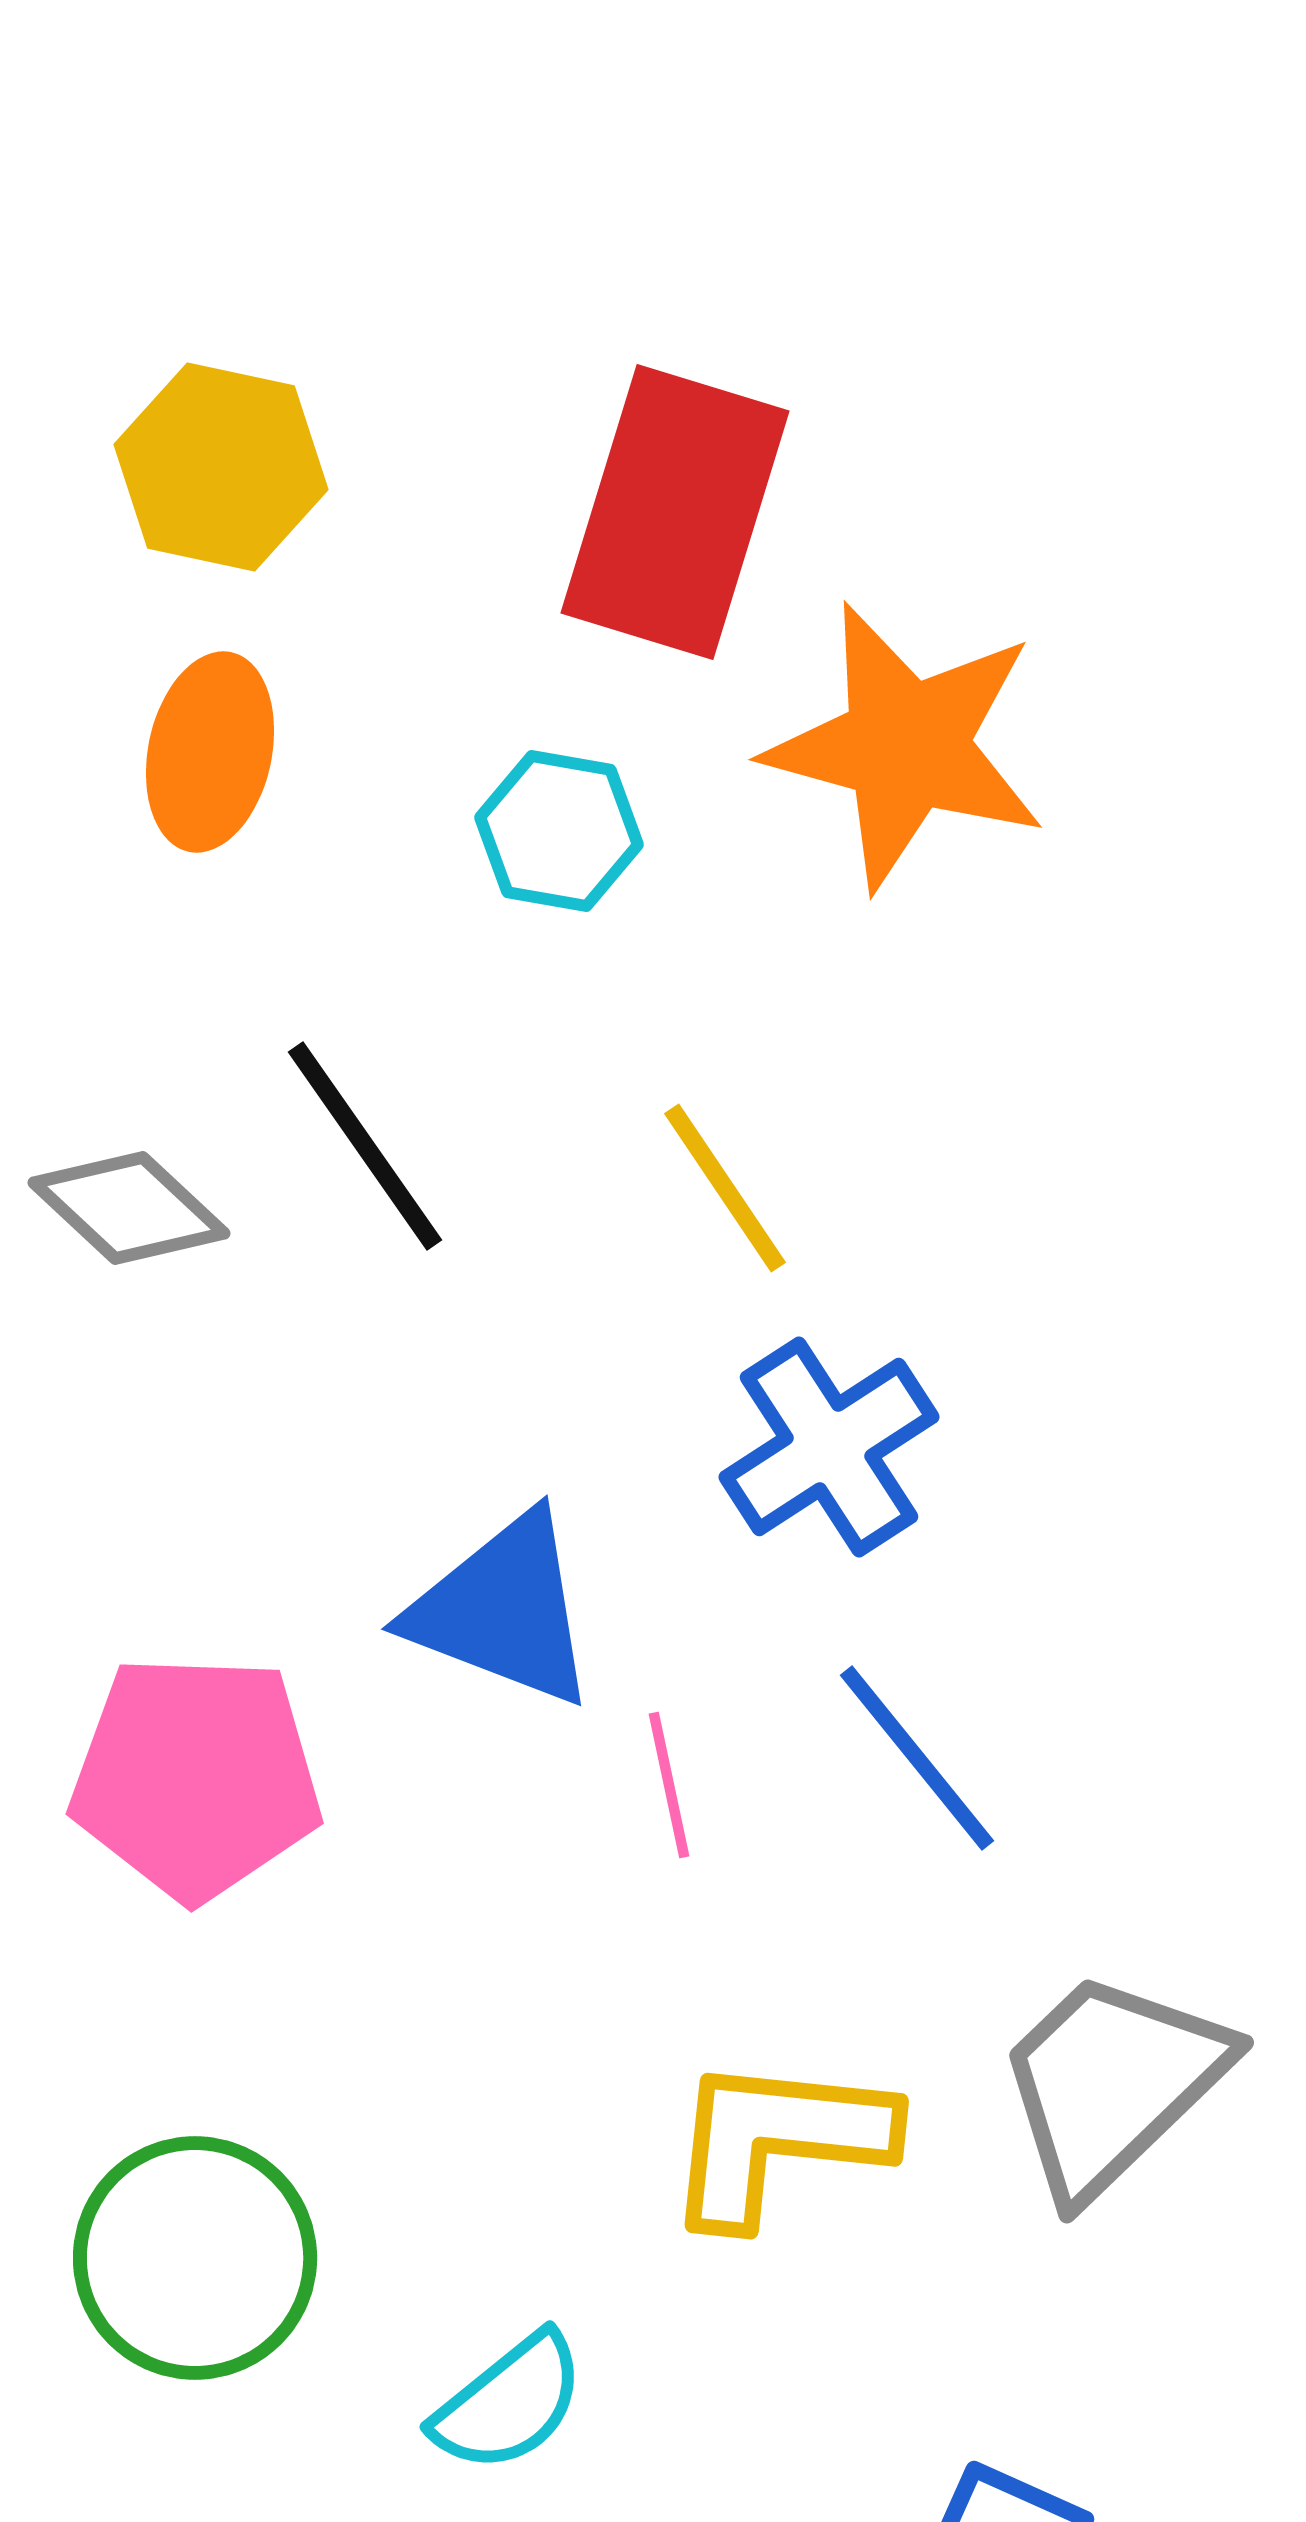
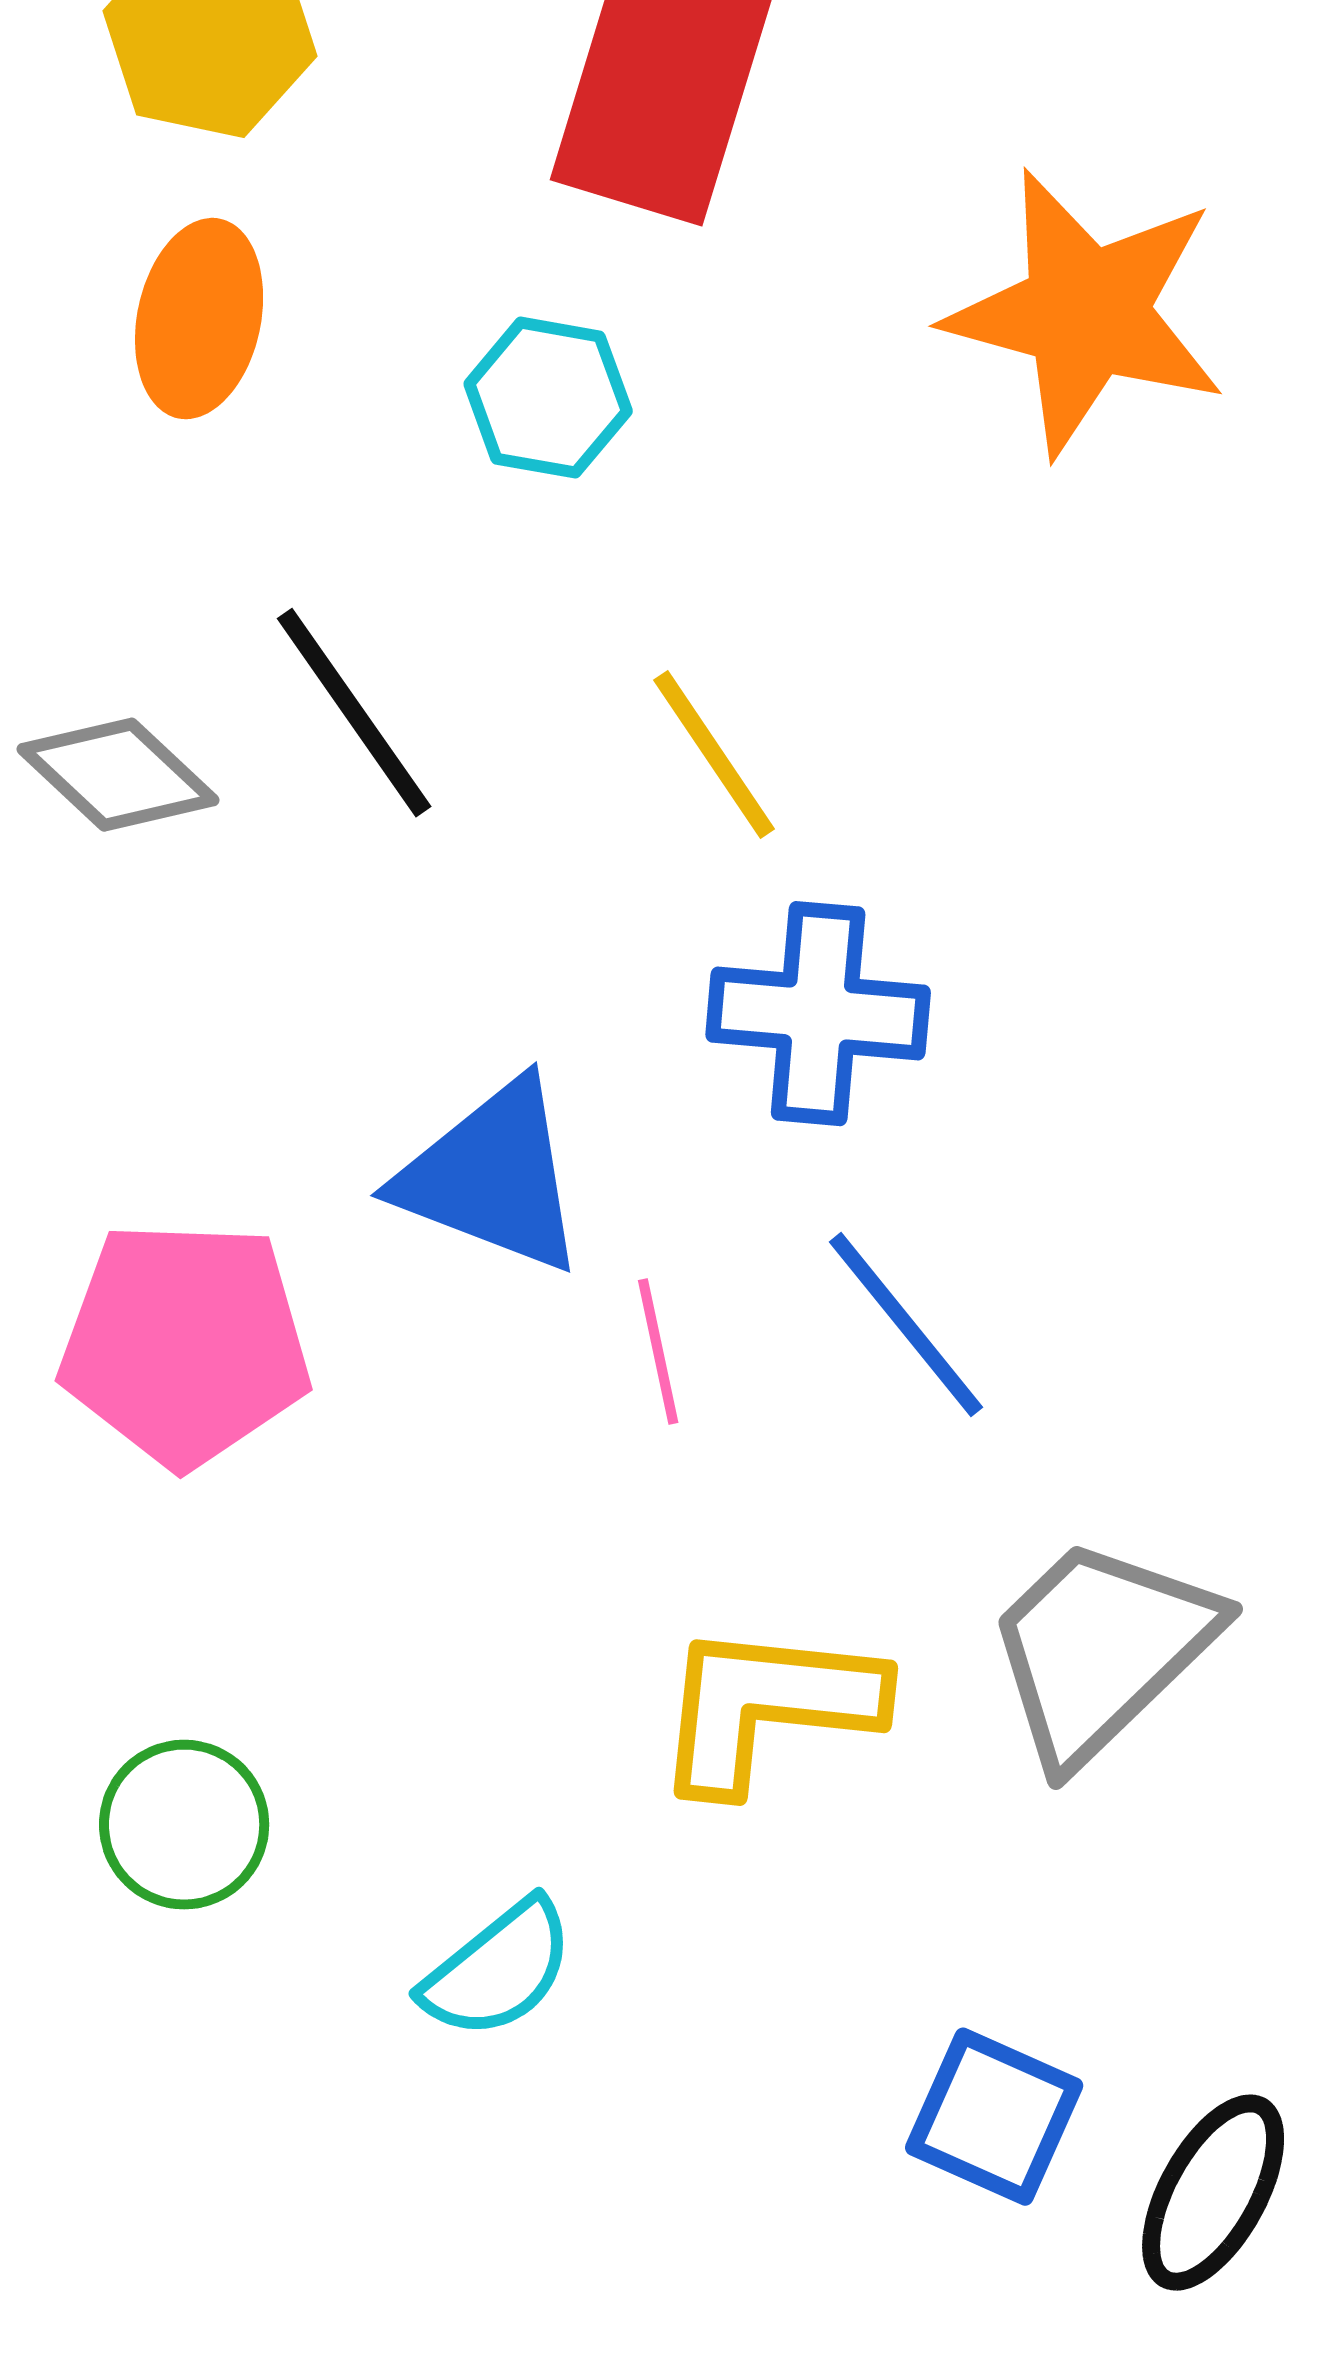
orange star: (906, 746) -> (1086, 313), moved
blue cross: (829, 1447) -> (818, 1014), turned 38
green circle: (195, 2258) -> (184, 1825), size x0.7

